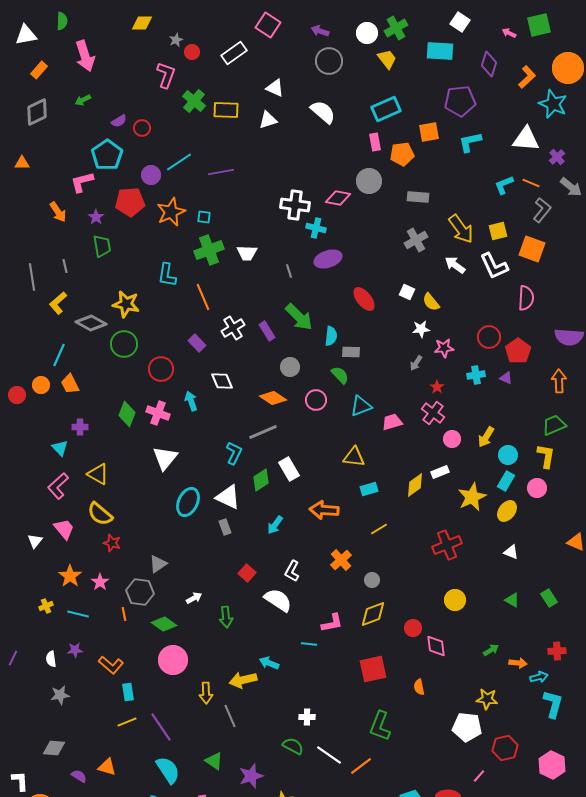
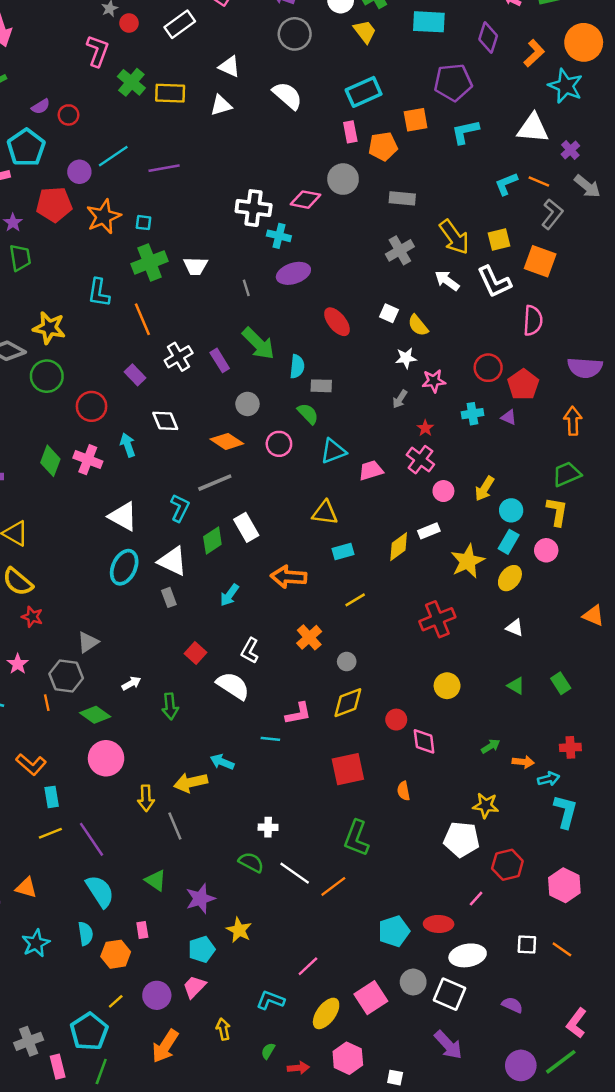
white triangle: (165, 458) -> (123, 516), moved, turned -40

